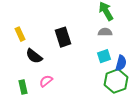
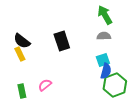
yellow rectangle: (20, 34) -> (20, 54), moved
black semicircle: (34, 56) -> (22, 41), moved
blue semicircle: (121, 63) -> (106, 71), moved

